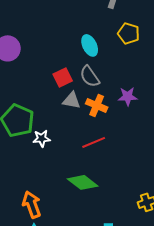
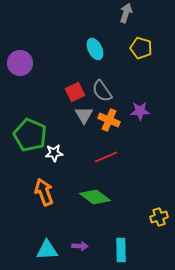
cyan ellipse: (90, 45) -> (95, 49), moved
gray triangle: (72, 100) -> (84, 115), turned 48
orange arrow: (32, 204) -> (44, 192), moved

